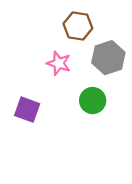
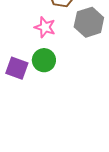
green circle: (93, 101) -> (44, 60), moved

